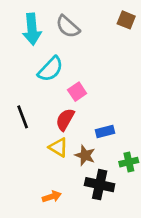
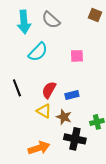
pink square: (77, 92) -> (77, 56), moved, turned 32
blue rectangle: (105, 131) -> (72, 95), moved
orange arrow: (52, 197) -> (39, 148), size x1.5

